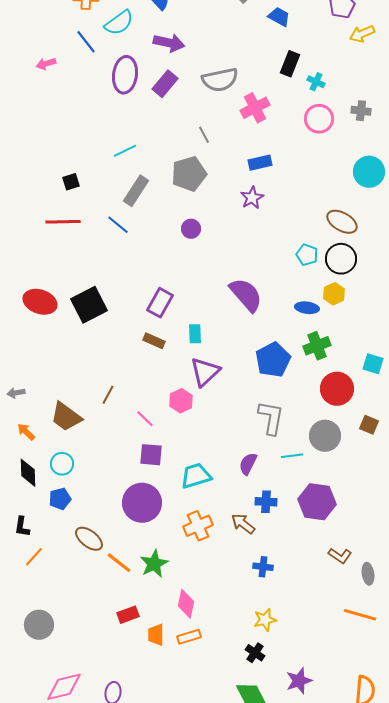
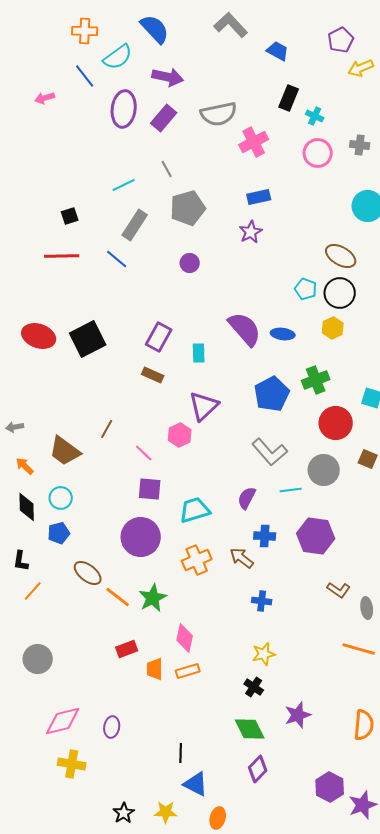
gray line: (204, 135) -> (167, 169), moved
blue ellipse: (307, 308) -> (283, 334), moved
cyan rectangle: (195, 334) -> (199, 353), moved
gray L-shape: (271, 418) -> (270, 452), turned 129

